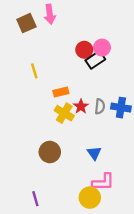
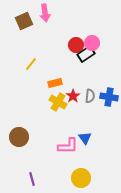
yellow line: (34, 71) -> (31, 64), turned 56
brown circle: (50, 152) -> (19, 137), moved
pink L-shape: (103, 182) -> (68, 146), moved

